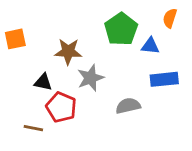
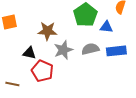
gray semicircle: (128, 106) -> (90, 49), moved
brown line: (33, 128) -> (12, 84), moved

